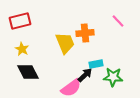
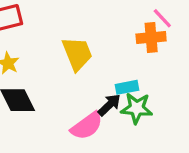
orange cross: (85, 33) -> (151, 37), moved
green star: (113, 77) -> (137, 108), moved

